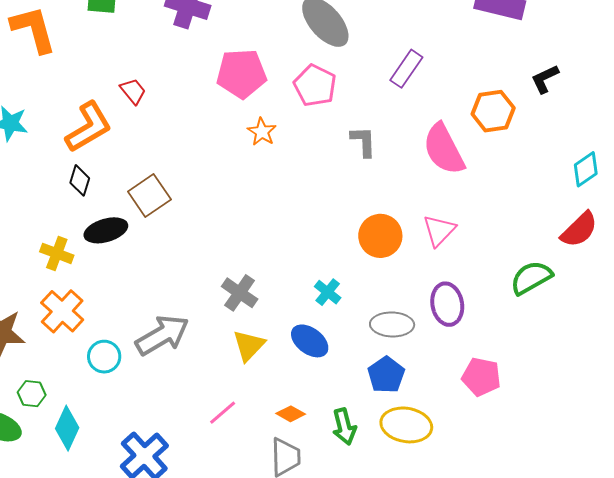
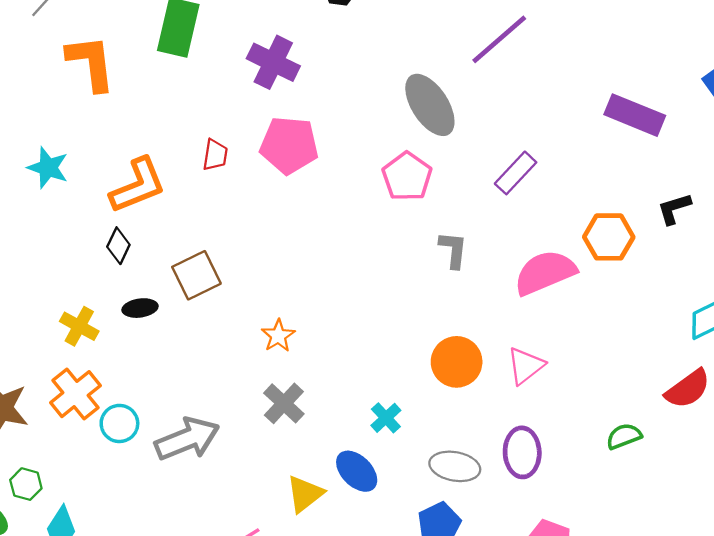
pink pentagon: (241, 74) -> (289, 145), moved
red trapezoid: (133, 91) -> (215, 155), moved, turned 40
orange star: (262, 132) -> (278, 336), moved
pink semicircle: (444, 149) -> (545, 272), turned 86
black ellipse: (106, 230) -> (140, 308), size x0.7
green semicircle: (531, 278) -> (624, 436), size x0.7
yellow triangle: (249, 345) -> (305, 494), moved
cyan circle: (104, 357) -> (119, 423), moved

